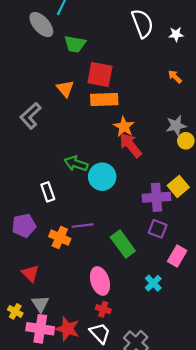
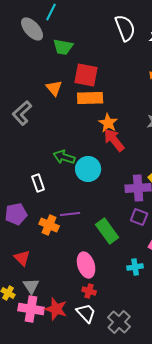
cyan cross: (153, 283) -> (135, 267), turned 35

